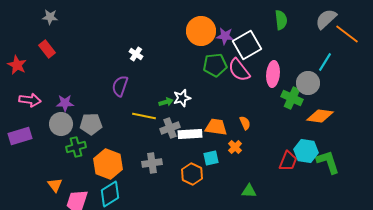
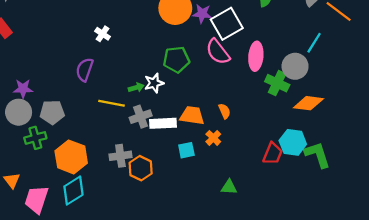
green pentagon: (215, 65) -> (176, 60), moved
orange hexagon: (192, 174) -> (141, 168), moved

